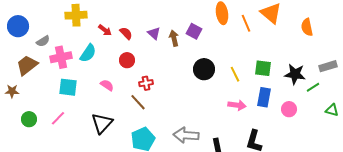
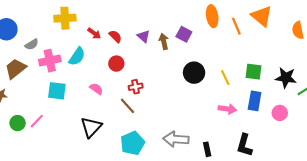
pink line: (58, 118) -> (37, 121), moved

